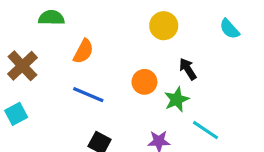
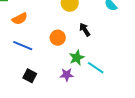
orange semicircle: (83, 51) -> (20, 19), turned 35
green star: (177, 100) -> (77, 58), moved

